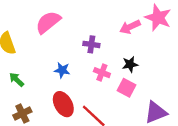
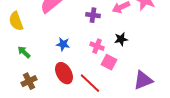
purple cross: (91, 44) -> (93, 15), moved
pink square: (126, 88) -> (109, 62), moved

